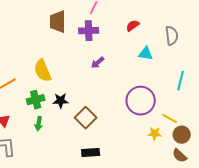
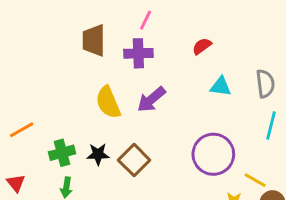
gray semicircle: (172, 36) -> (265, 84), moved
purple arrow: (98, 63) -> (151, 99), size x1.5
yellow semicircle: (43, 71) -> (108, 102), moved
brown square: (86, 118) -> (134, 160), moved

